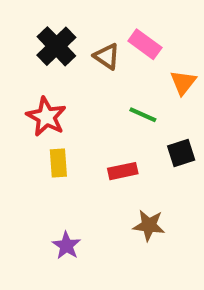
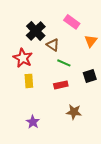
black cross: (56, 46) -> (36, 31), moved
brown triangle: (107, 56) -> (53, 45), moved
green line: (143, 115) -> (64, 63), moved

